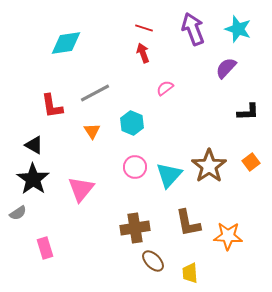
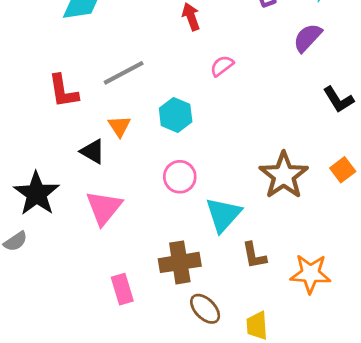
black L-shape: (248, 112) -> (338, 100), turned 60
black triangle: (34, 145) -> (93, 151), moved
cyan triangle: (169, 175) -> (223, 215), moved
brown L-shape: (188, 223) -> (254, 255), size x0.7
pink rectangle: (45, 248) -> (122, 289), moved

